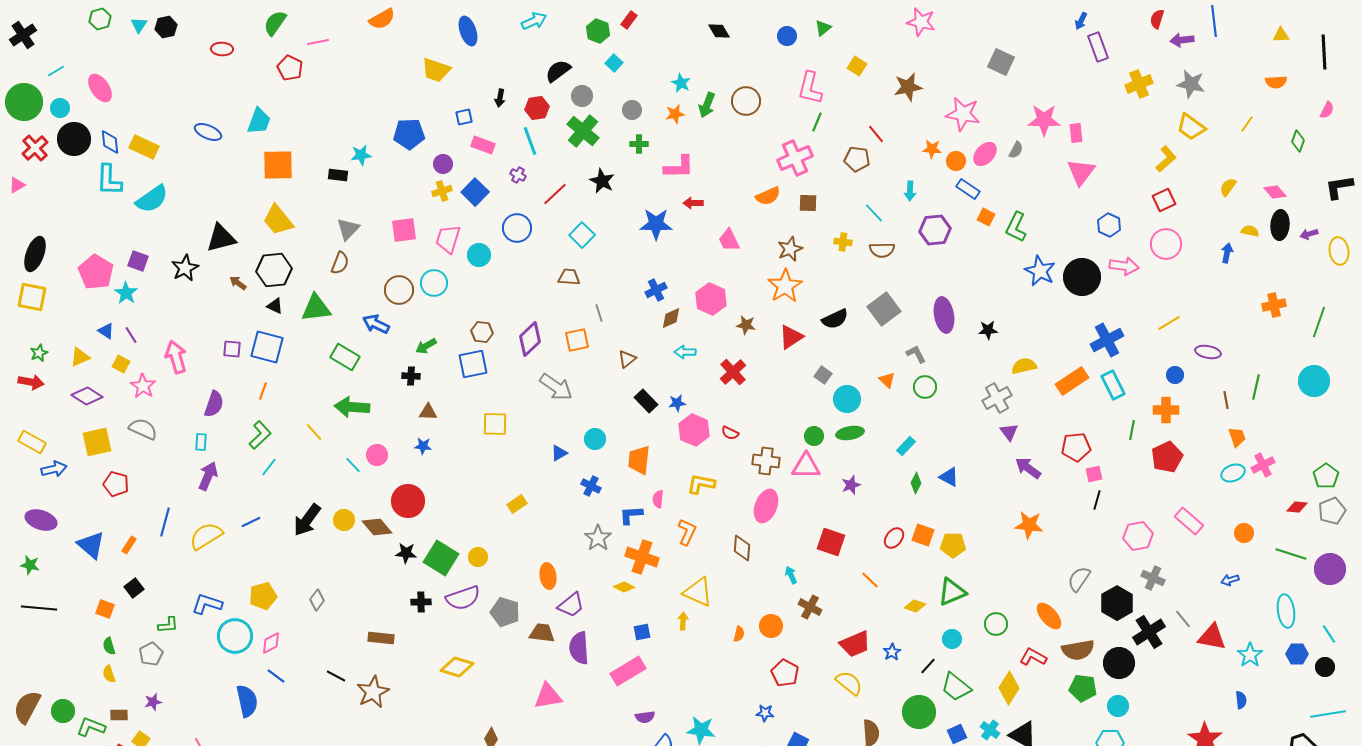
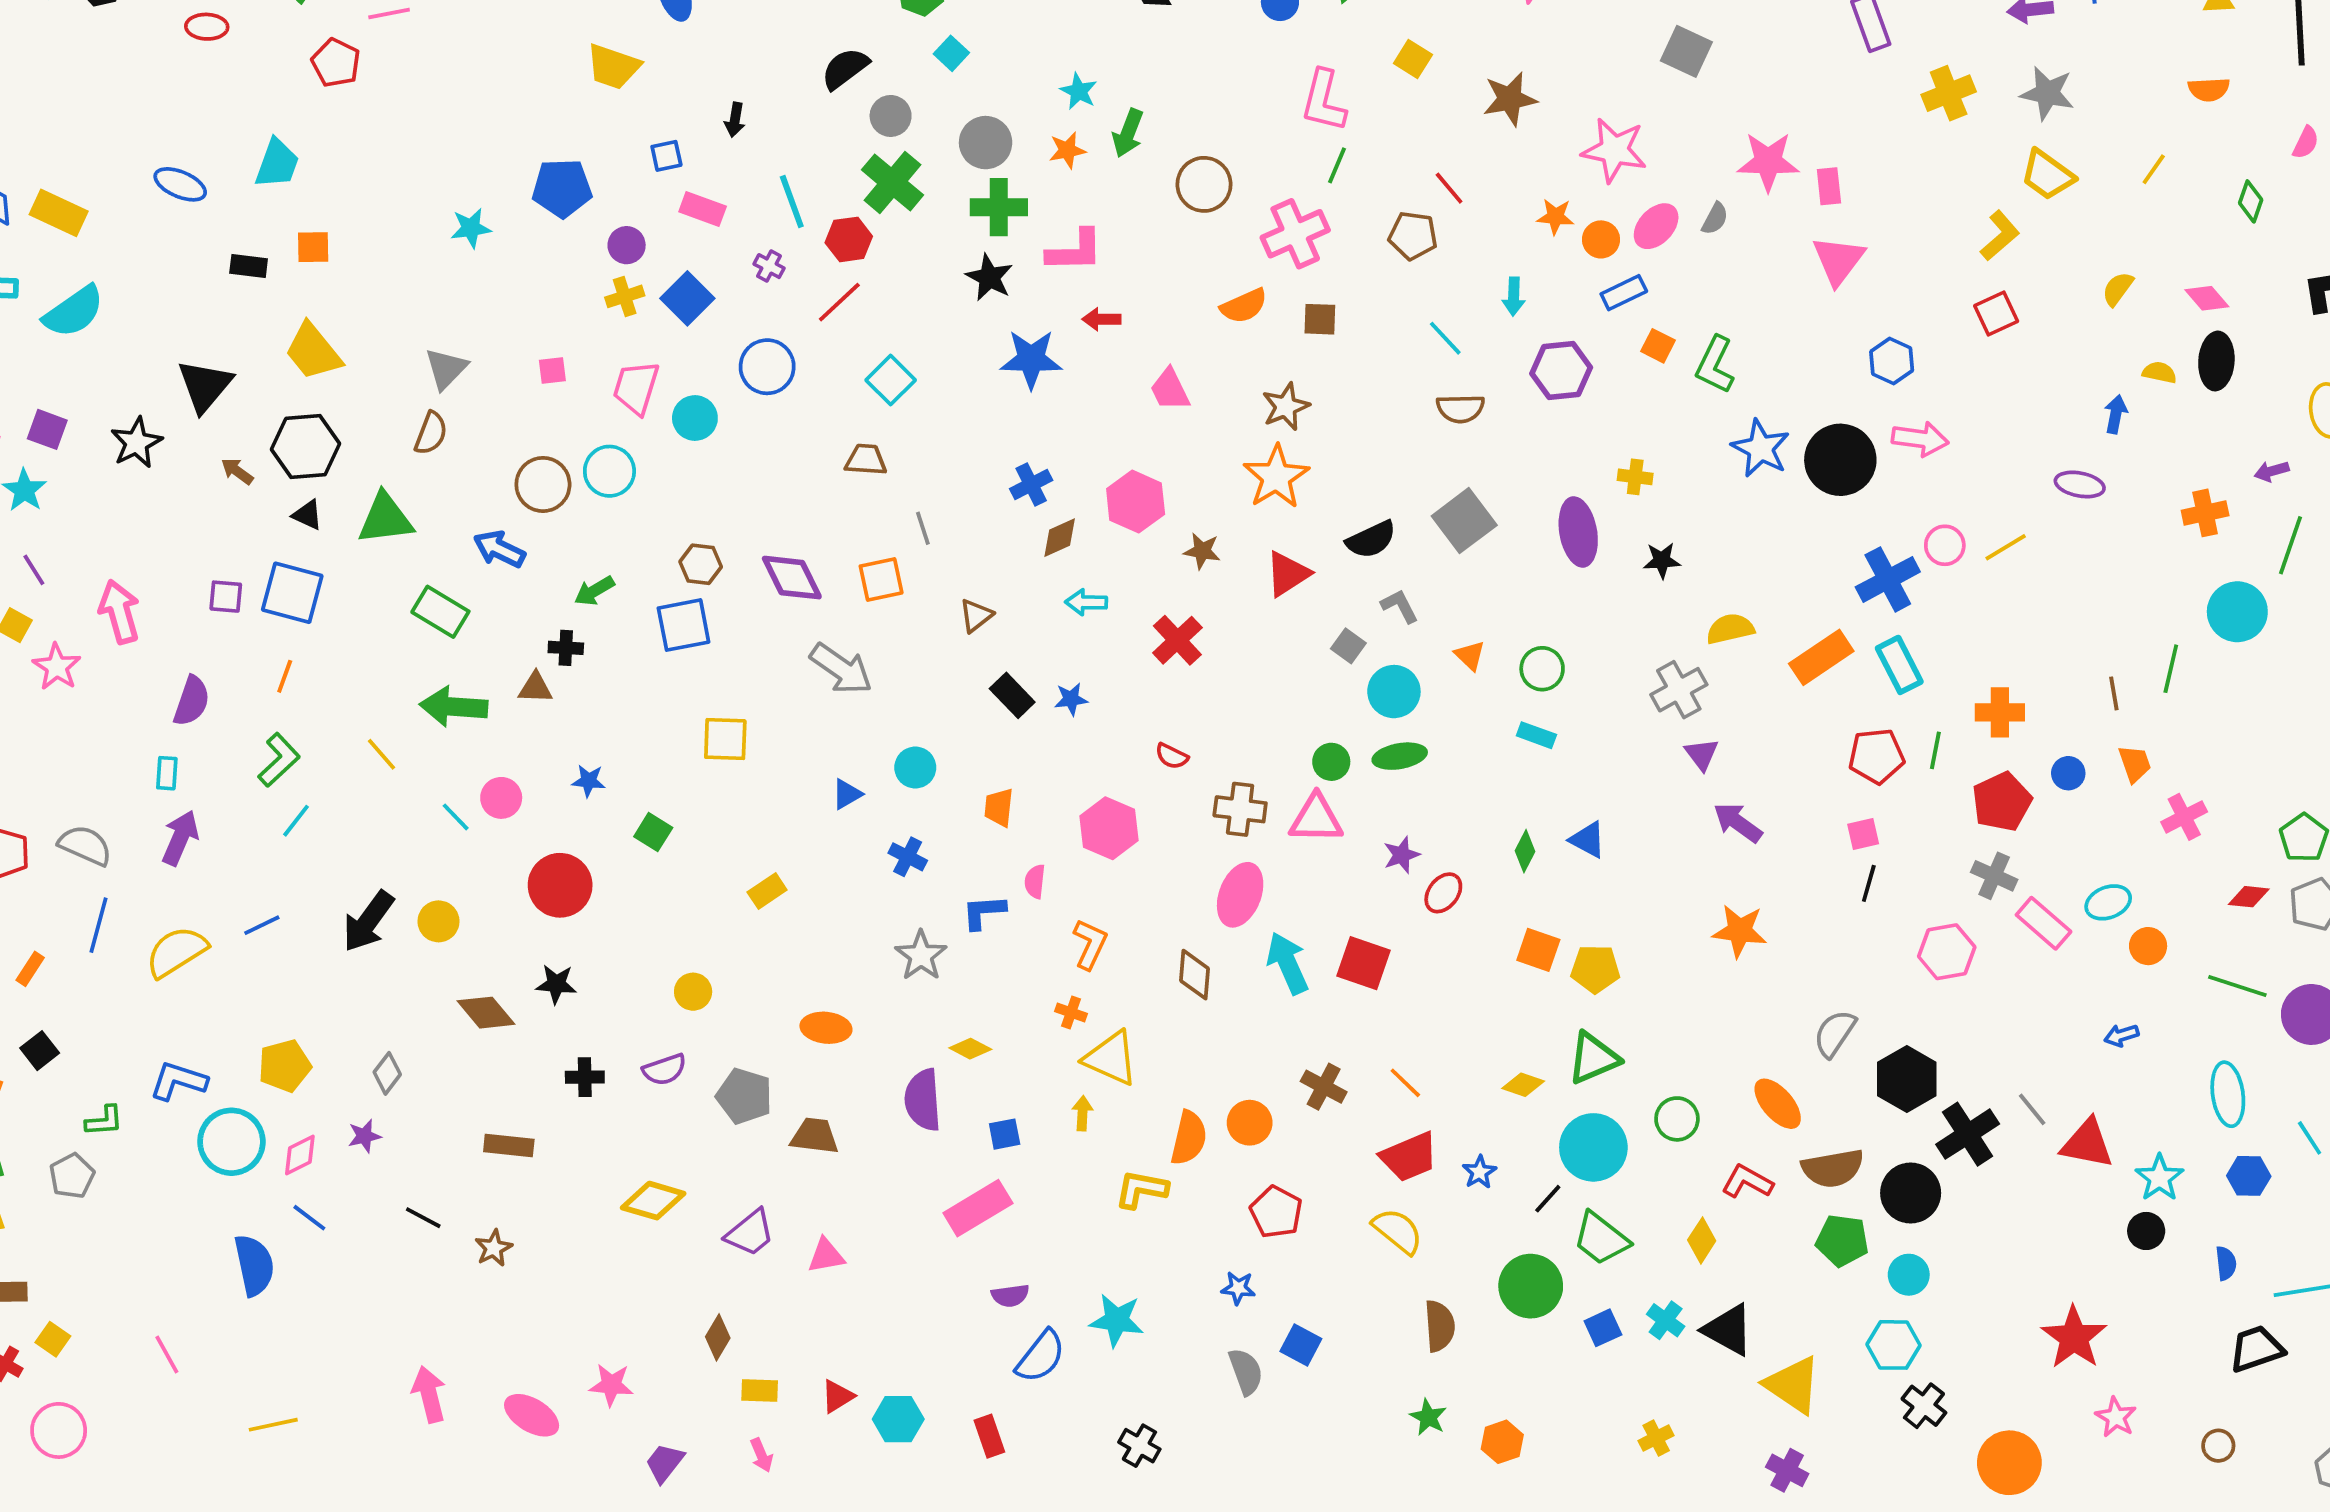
brown circle: (746, 101) -> (1204, 184), moved
red hexagon: (537, 108) -> (849, 239), moved
gray circle: (632, 110) -> (986, 143), size x1.4
green cross: (639, 144) -> (999, 207), size x1.6
orange square: (278, 165) -> (313, 247), size x0.6
black rectangle: (338, 175) -> (249, 266), moved
black star: (602, 181) -> (989, 277), moved
blue rectangle: (968, 189) -> (1624, 293), turned -60
pink square: (404, 230) -> (552, 371), size x0.6
purple arrow: (1309, 234) -> (2272, 471), moved
black triangle: (221, 238) -> (205, 386), turned -36
yellow cross: (843, 242) -> (1635, 477), moved
pink circle: (1166, 244) -> (1945, 545), moved, size x0.7
purple diamond: (530, 339) -> (792, 578), turned -72
purple ellipse: (1208, 352) -> (2080, 484), moved
gray L-shape: (916, 354) -> (1400, 606), moved
blue circle: (1175, 375) -> (2068, 773), moved
cyan circle: (1314, 381) -> (2237, 612), moved
brown triangle: (428, 412) -> (535, 688), moved
gray semicircle: (143, 429) -> (85, 845), moved
pink hexagon: (694, 430) -> (1109, 828), moved
cyan rectangle: (906, 446) -> (1536, 735), moved, turned 66
red pentagon: (1076, 447) -> (1876, 756), moved
orange trapezoid: (639, 460) -> (999, 807), size x0.7
cyan ellipse: (1233, 473) -> (2108, 902), moved
yellow L-shape: (701, 484) -> (1141, 1189), moved
brown diamond: (377, 527) -> (486, 1013), moved
red ellipse: (894, 538) -> (1443, 893), moved
orange cross: (642, 557) -> (1071, 1013), moved, size x0.5
green square: (441, 558) -> (653, 832), moved, size x0.6
cyan arrow: (791, 575) -> (1288, 963), moved, size x1.8
orange ellipse: (548, 576) -> (826, 1028), turned -75
gray cross: (1153, 578) -> (1994, 876), moved
orange line: (870, 580) -> (1405, 1083), moved
purple semicircle: (463, 598) -> (665, 1070), size x0.7
purple trapezoid: (571, 605) -> (750, 1233), moved
orange semicircle: (739, 634) -> (1189, 1138), size x1.8
cyan circle: (952, 639) -> (1593, 1147), size x1.8
purple semicircle: (579, 648) -> (923, 1100), moved
black circle: (1325, 667) -> (2146, 1231), moved
yellow diamond: (1009, 688) -> (1702, 1240), size x0.7
brown star: (373, 692) -> (494, 1248), size x0.6
pink triangle: (548, 696) -> (826, 1256), size x0.7
blue semicircle: (1241, 700) -> (2226, 1263), moved
purple star: (153, 702) -> (364, 1136), moved

